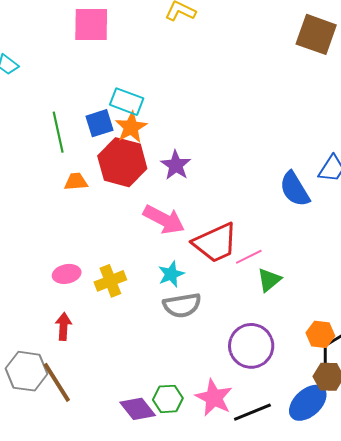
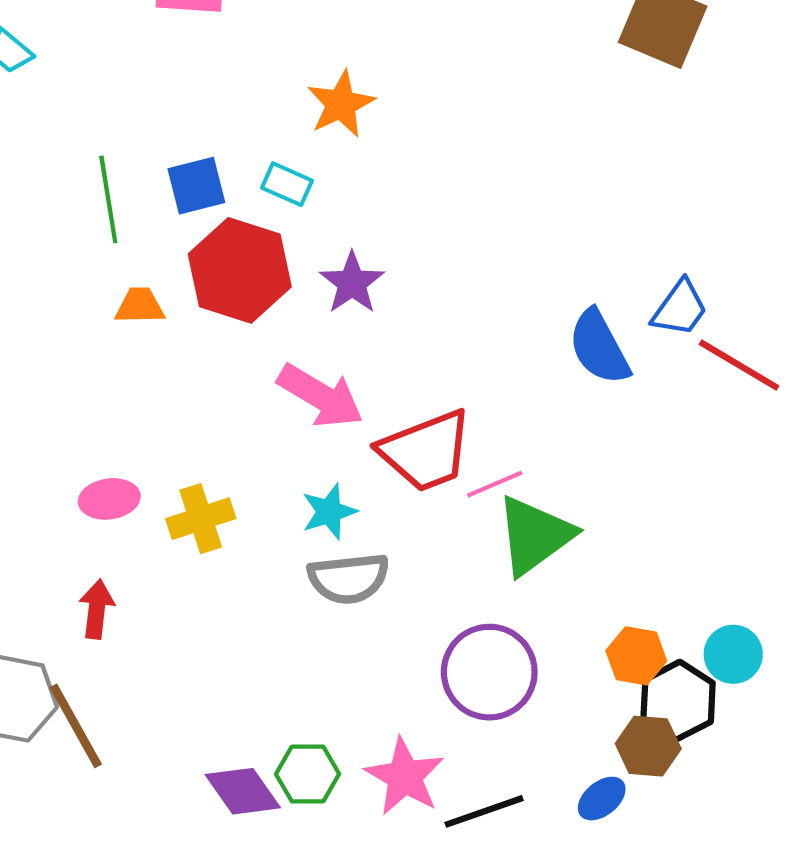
cyan rectangle: (127, 102) -> (287, 184), moved, size x0.7
orange star: (131, 127) -> (341, 104), moved
green triangle: (269, 280) -> (535, 535), size x1.6
blue ellipse: (308, 403) -> (602, 799), size x0.6

